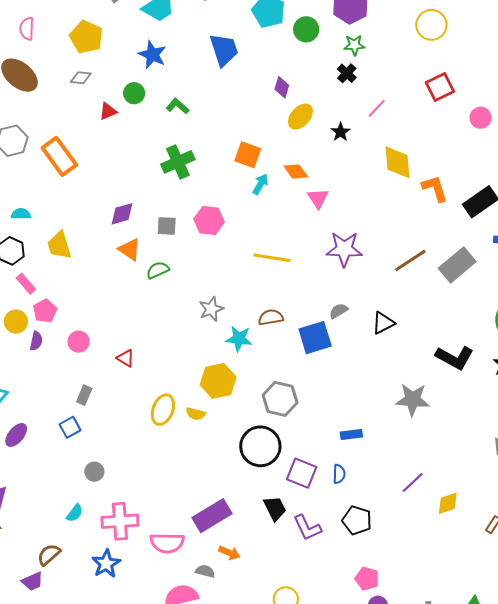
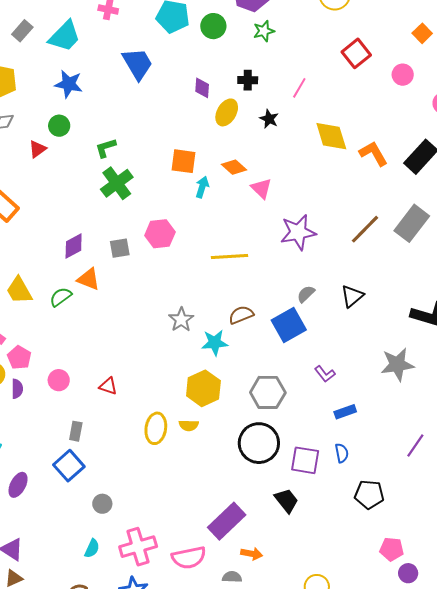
black cross: (347, 73) -> (248, 80), moved, turned -30
green L-shape: (178, 106) -> (106, 148), moved, turned -45
green semicircle: (158, 270) -> (61, 297), moved
blue square: (70, 427) -> (69, 466), size x1.4
purple L-shape: (307, 528) -> (325, 374), moved, size x0.7

